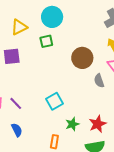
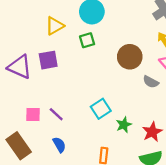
gray semicircle: (99, 81) -> (151, 82), turned -40
green star: (72, 124) -> (124, 125), moved

